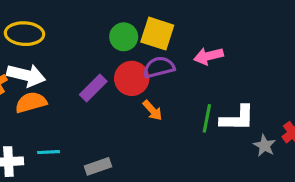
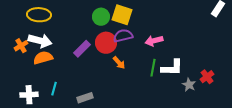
pink arrow: (208, 56) -> (154, 41), moved
cyan line: (48, 152) -> (54, 89), turned -72

